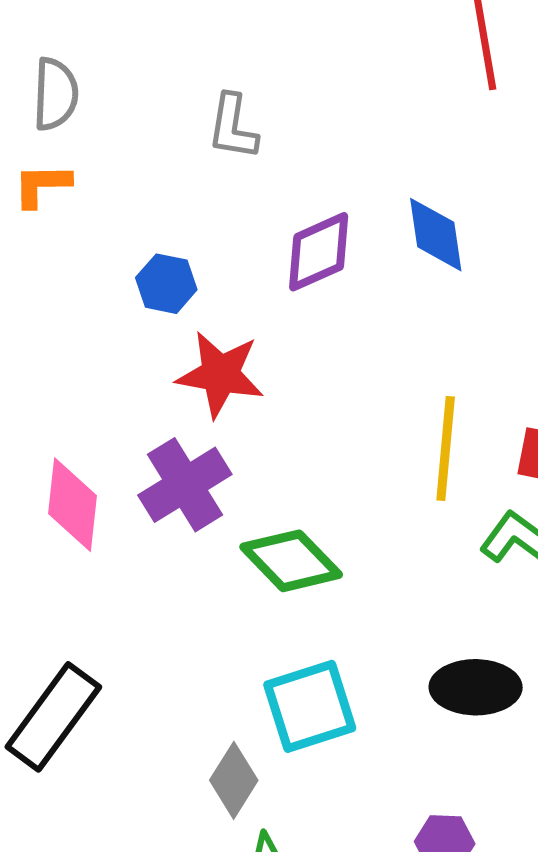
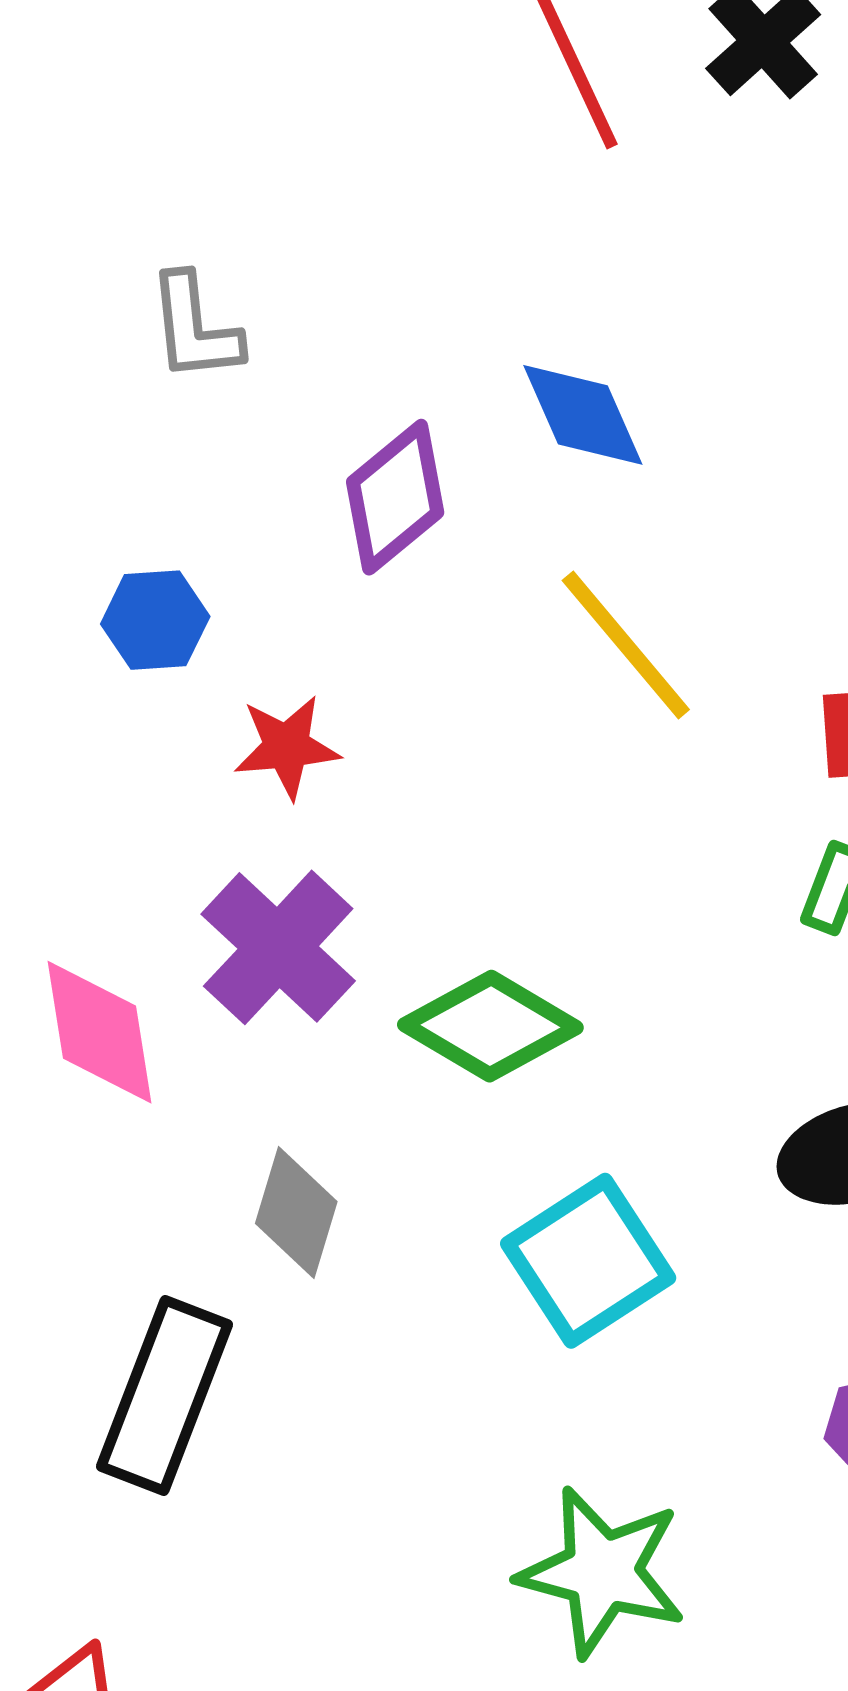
red star: (220, 374) -> (287, 747), size x0.7
yellow line: (446, 449) -> (626, 645), moved, turned -30
gray diamond: (234, 780) -> (296, 1213), moved

